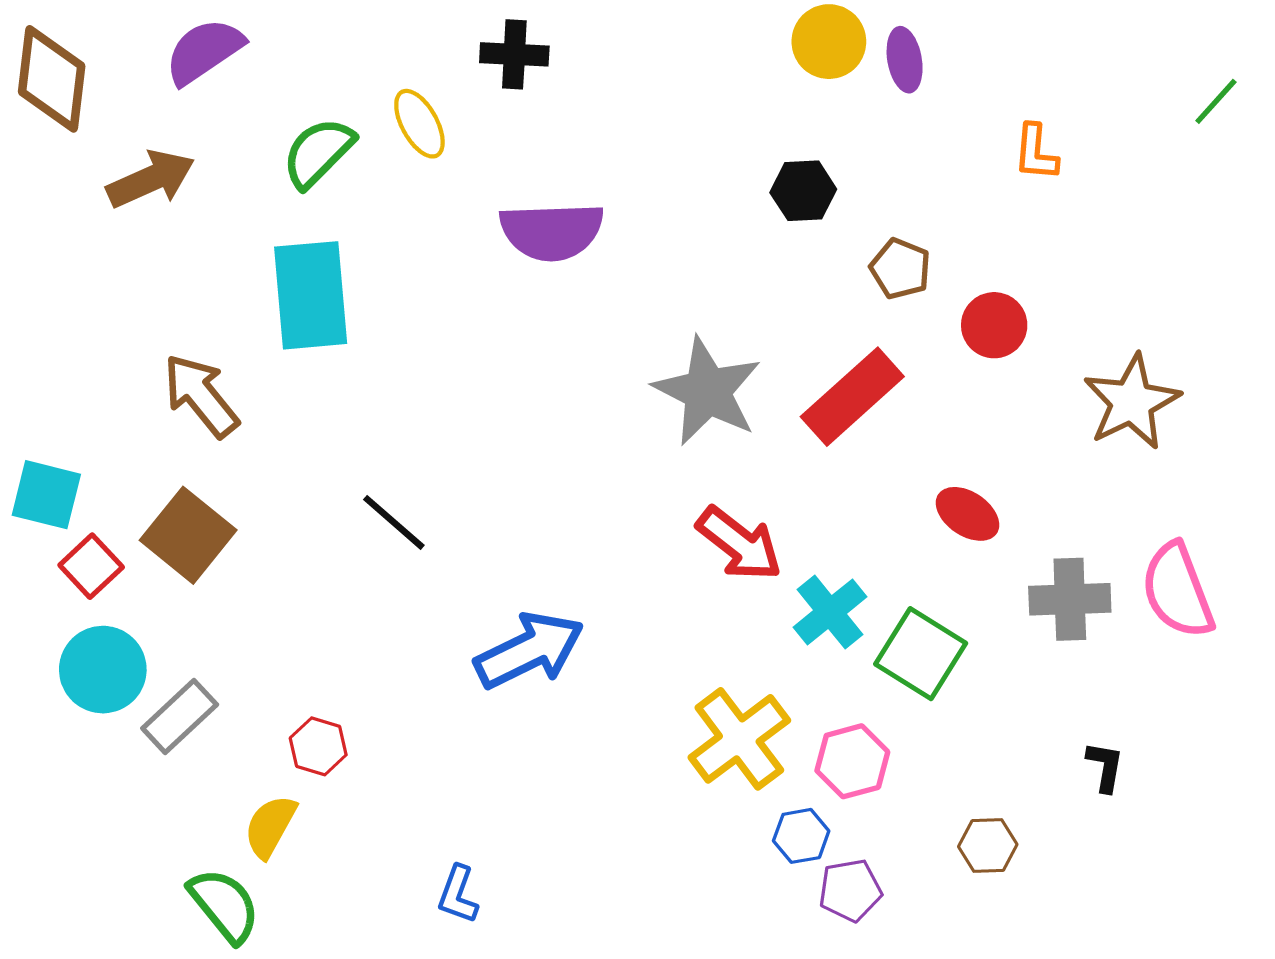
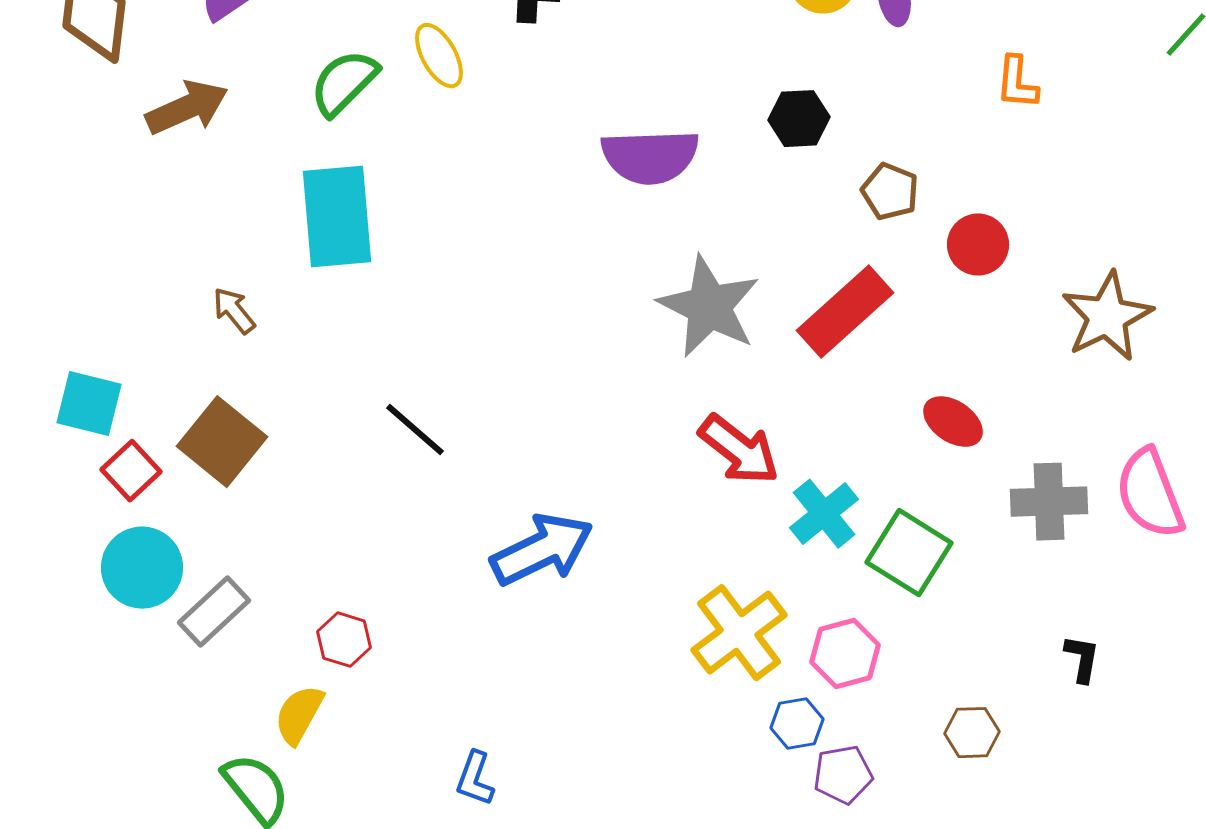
purple semicircle: (552, 231) -> (650, 157), moved
brown arrow: (201, 396) -> (234, 311), size x0.6

